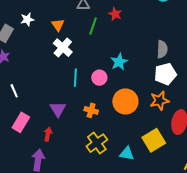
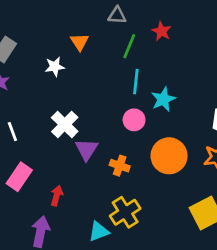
white star: (27, 19) -> (55, 67), moved
white cross: (63, 48) -> (65, 125), moved
cyan line: (75, 78) -> (136, 82), moved
purple triangle: (58, 109) -> (87, 149), moved
cyan triangle: (127, 154) -> (99, 231), moved, turned -35

